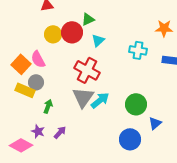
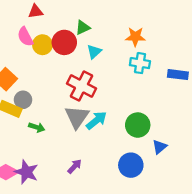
orange star: (164, 28) -> (135, 37), moved
pink semicircle: (38, 59) -> (25, 37), moved
green arrow: (48, 106) -> (37, 127), turned 88
purple star: (38, 131) -> (26, 172), moved, size x1.5
purple arrow: (60, 132) -> (75, 166), moved

